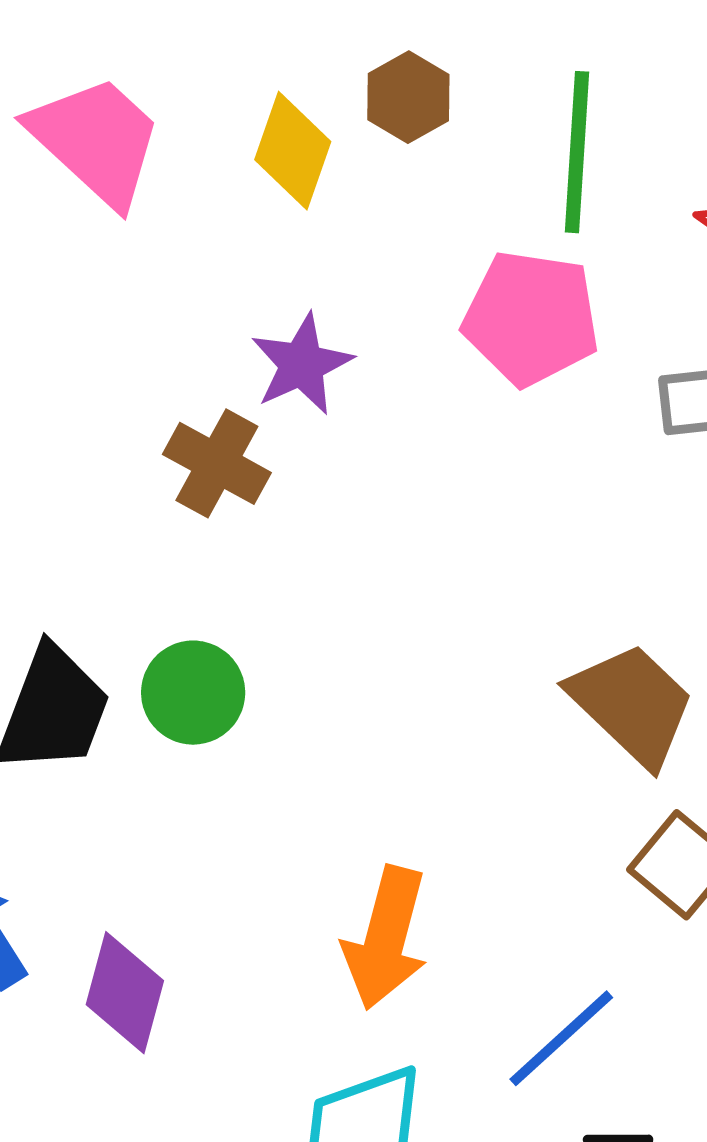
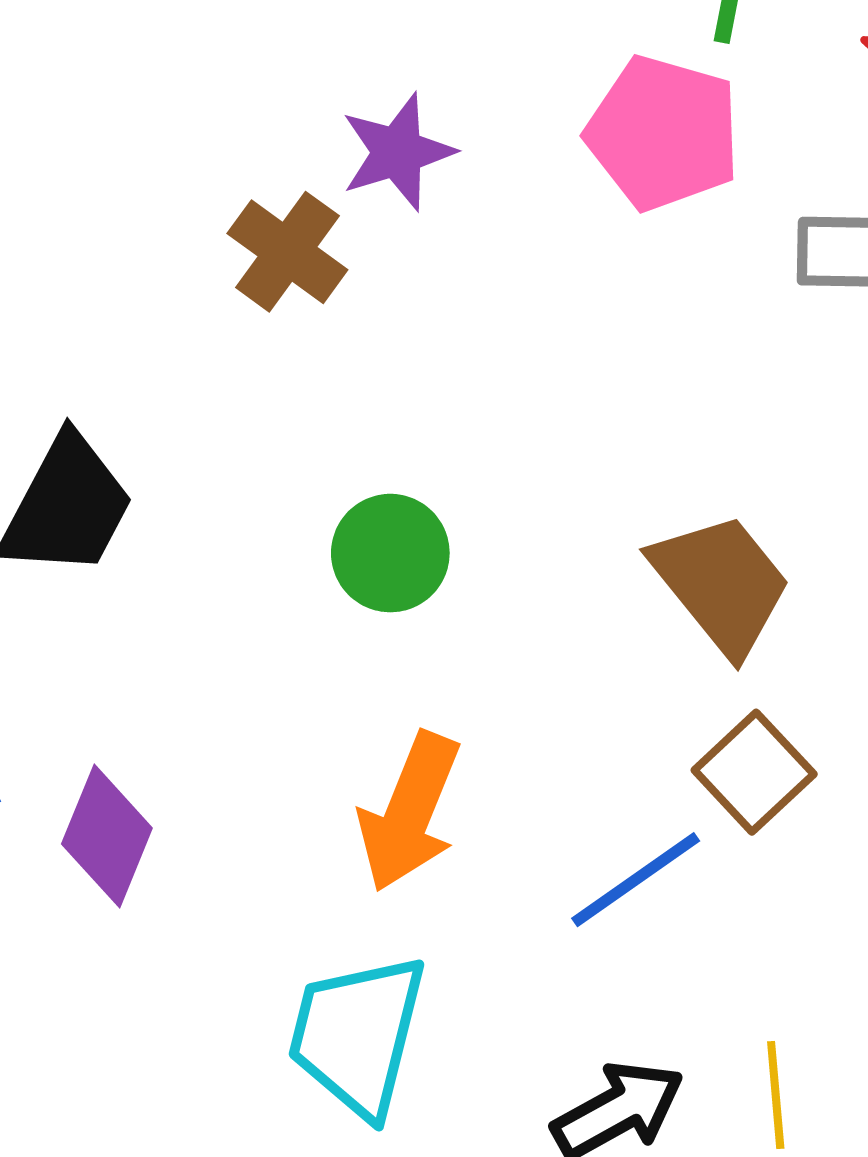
green circle: (193, 693) -> (390, 553), moved
blue line: (561, 1038) -> (636, 880), moved

